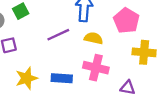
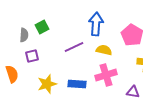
pink cross: (96, 68) -> (106, 75), turned -30

